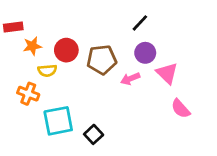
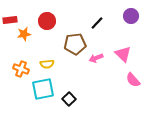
black line: (140, 23) -> (97, 23), moved
red circle: (66, 50) -> (47, 21), moved
purple circle: (145, 53) -> (131, 16), moved
yellow semicircle: (47, 71) -> (47, 64), moved

